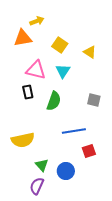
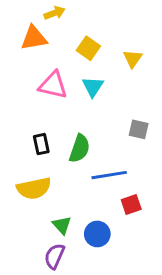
yellow triangle: (90, 52) -> (133, 59), turned 32
black rectangle: (28, 92) -> (41, 144), moved
green semicircle: (54, 101) -> (80, 149), moved

